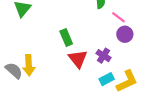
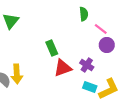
red triangle: (78, 59) -> (63, 68), turned 48
cyan rectangle: (107, 79) -> (90, 87), turned 48

